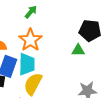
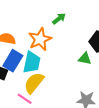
green arrow: (31, 12) -> (59, 19), moved

